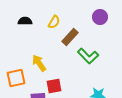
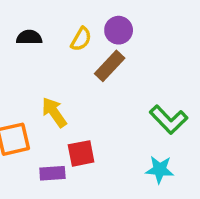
purple circle: (100, 17) -> (119, 30), moved
green L-shape: (88, 56) -> (169, 120), moved

